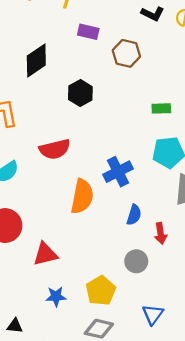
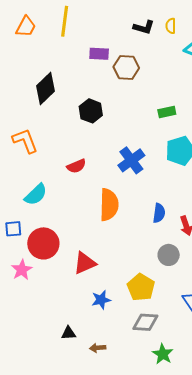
purple rectangle: (88, 32) -> (99, 54), moved
red semicircle: (55, 149) -> (76, 166), size x0.7
blue cross: (118, 172) -> (131, 160), moved

